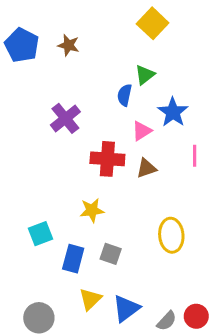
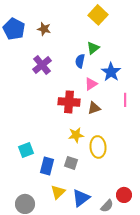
purple cross: (65, 118) -> (42, 65), moved
yellow star: (92, 210) -> (76, 135), moved
yellow ellipse: (171, 235) -> (98, 147), moved
red circle: (196, 316) -> (124, 195), moved

